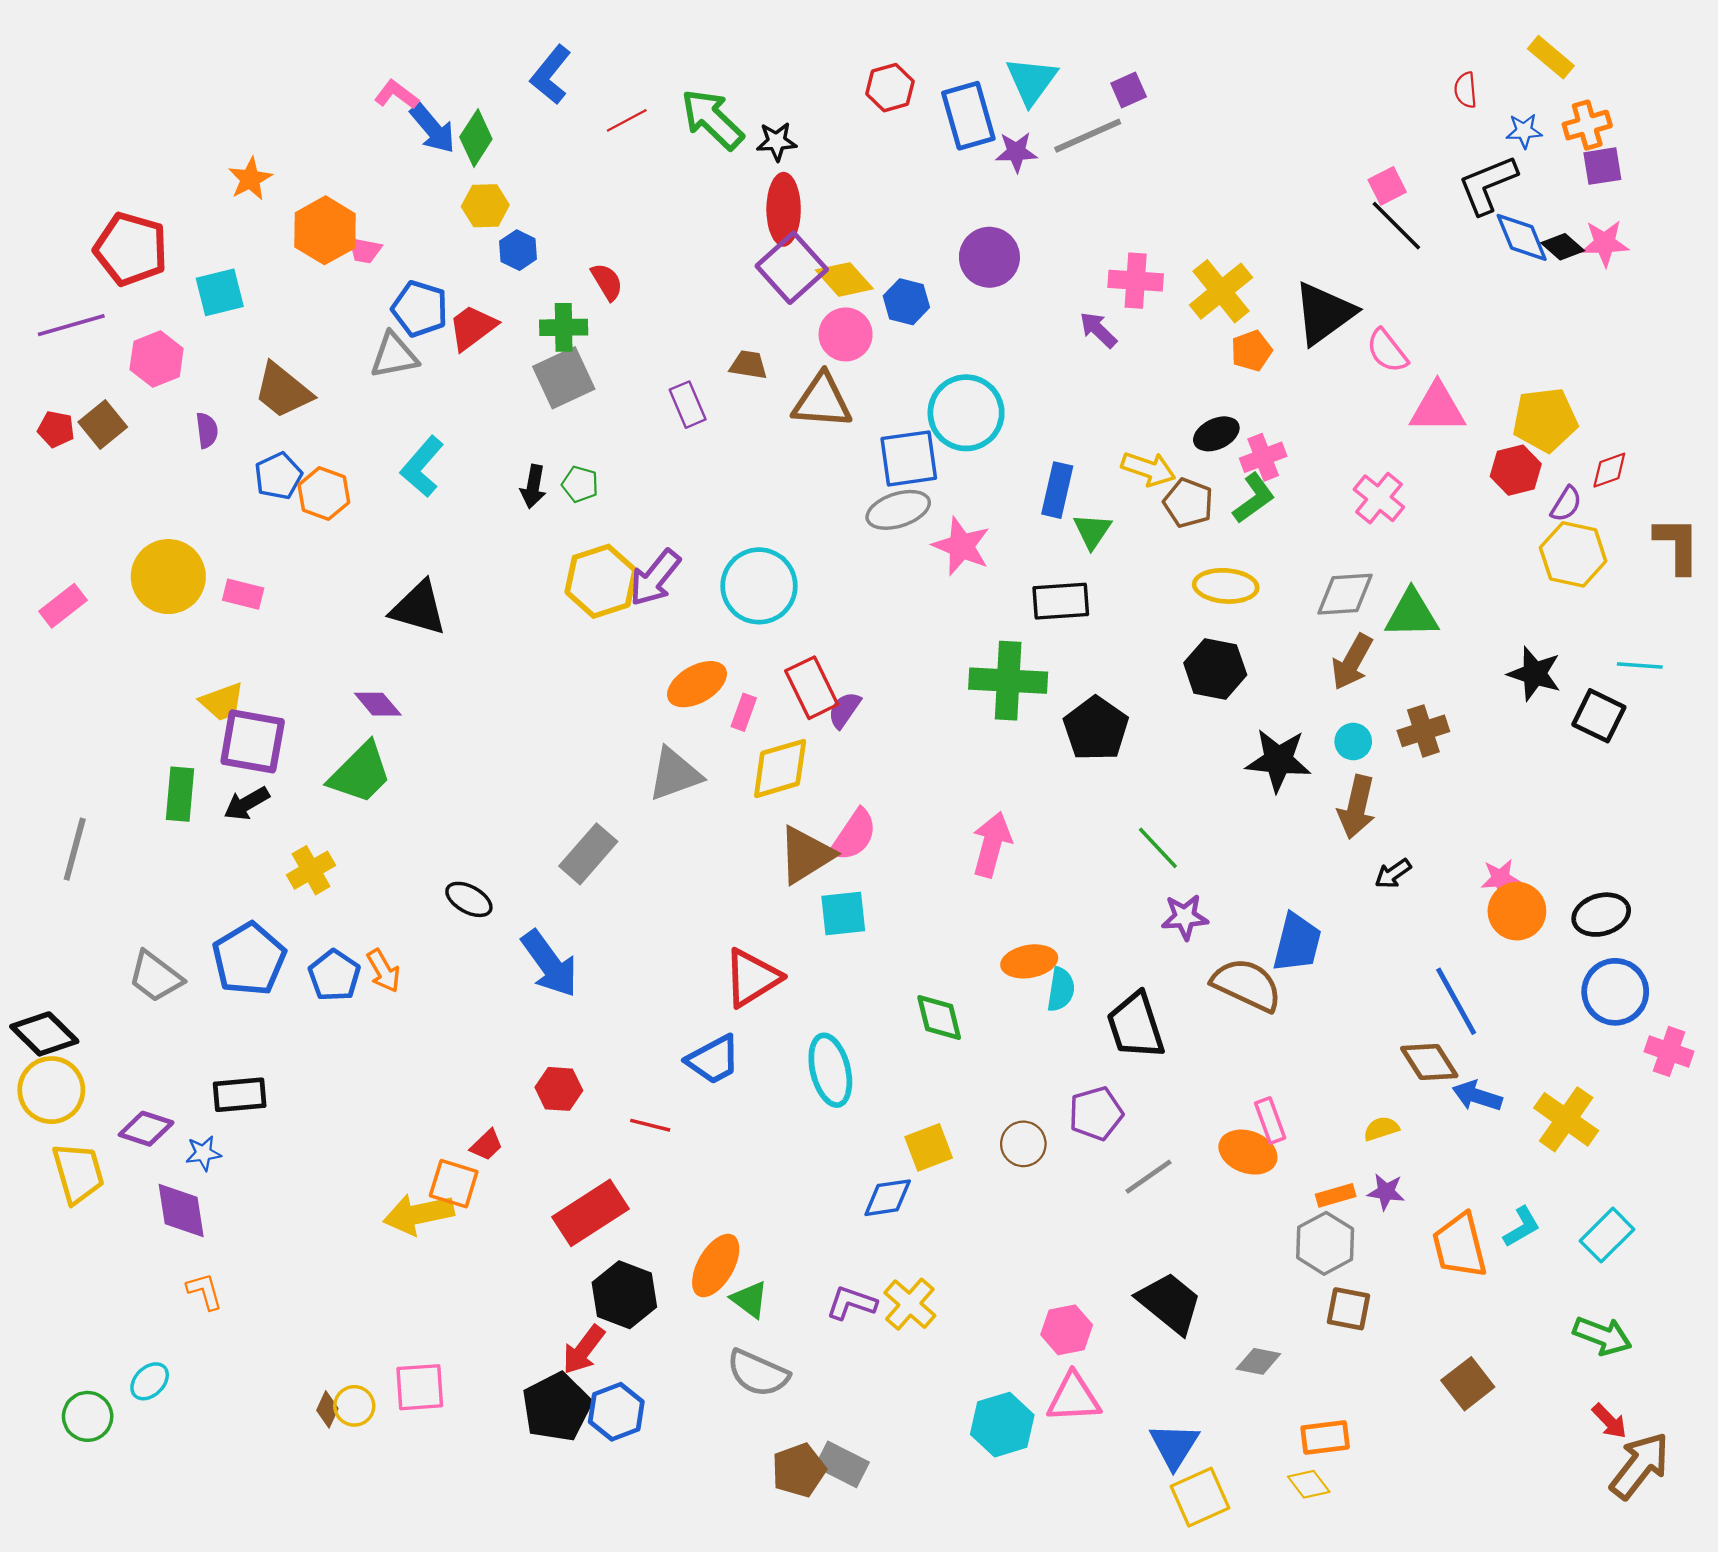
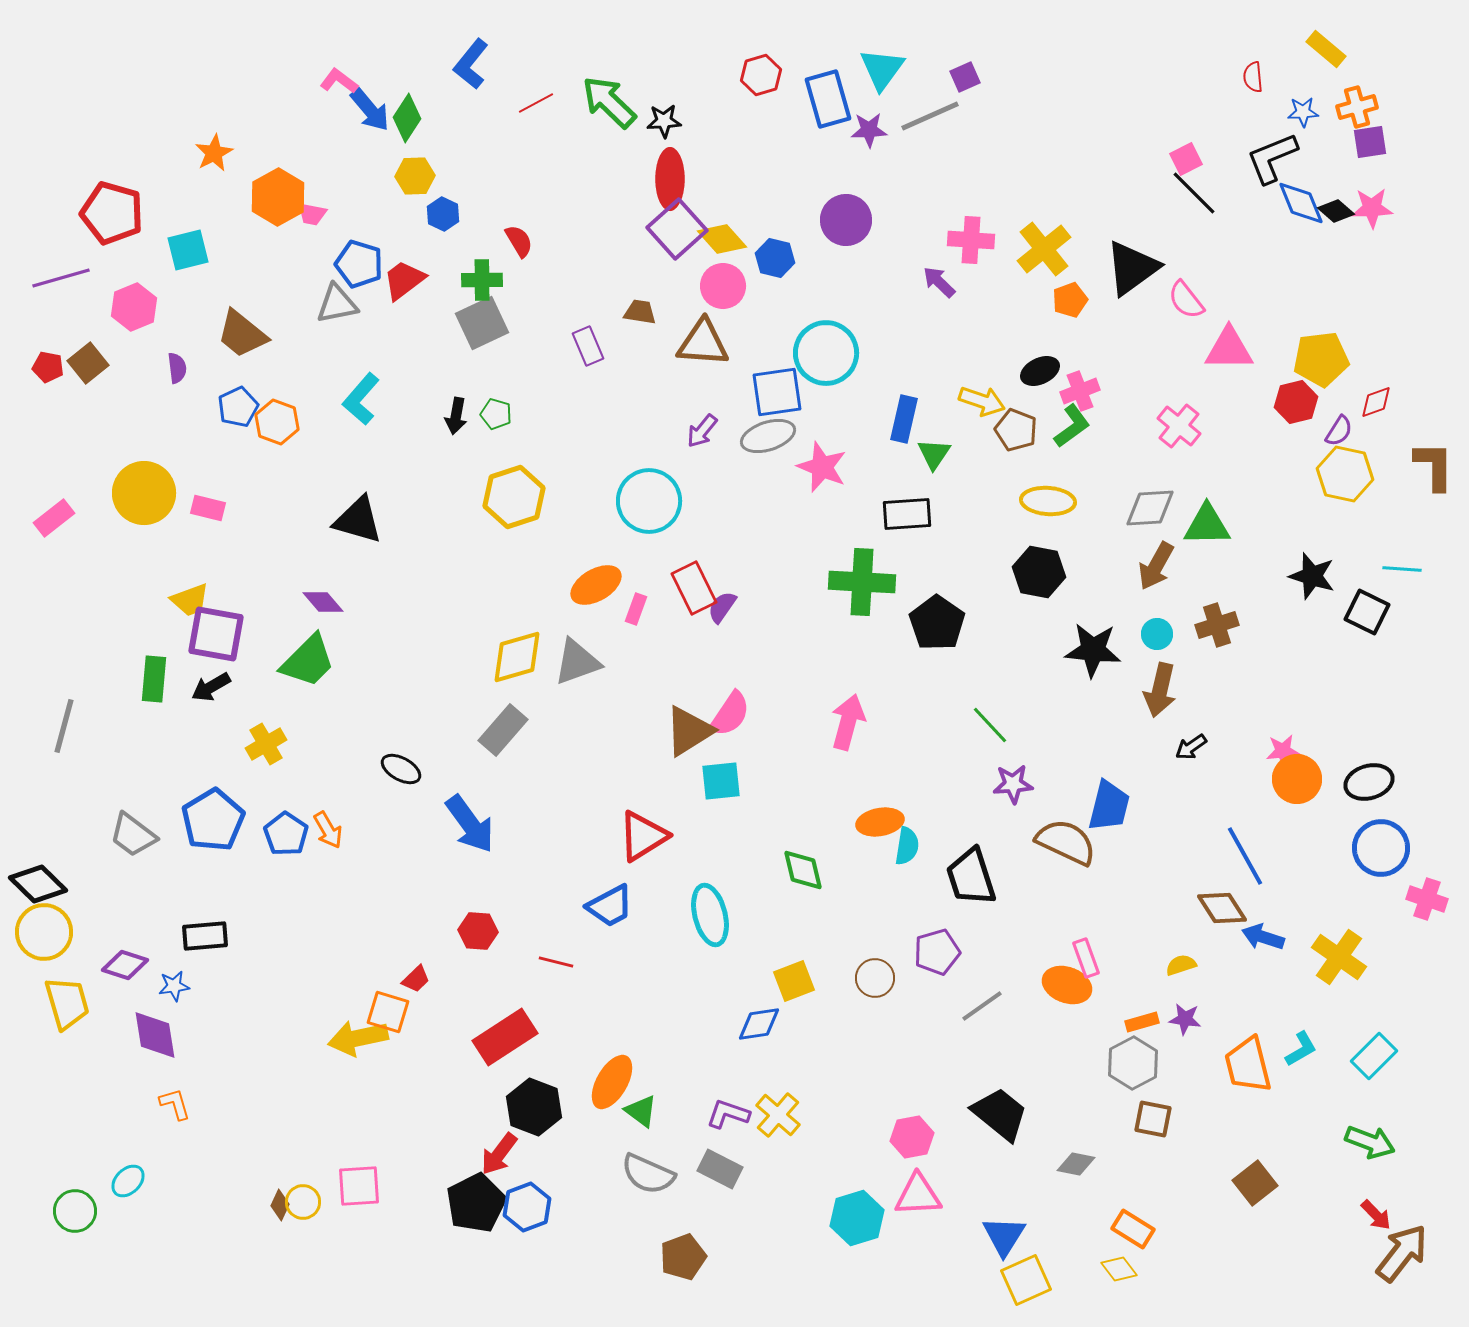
purple arrow: (655, 578) -> (702, 431), moved, size x0.7
yellow diamond: (780, 768) -> (517, 657), moved
orange rectangle: (1325, 1437) -> (1133, 1229), turned 39
gray rectangle: (842, 1464) -> (720, 1169), moved

